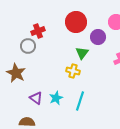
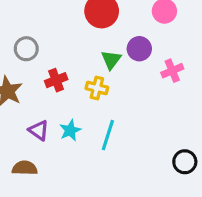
red cross: (38, 31) -> (56, 80), moved
purple circle: (98, 37) -> (139, 49), moved

